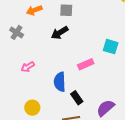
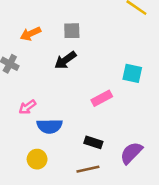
blue semicircle: (60, 82) -> (50, 126), moved, turned -84
black rectangle: (77, 98) -> (93, 142), turned -32

